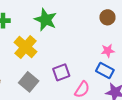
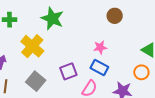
pink star: (108, 51) -> (100, 47), moved
blue rectangle: (105, 71) -> (99, 68), moved

